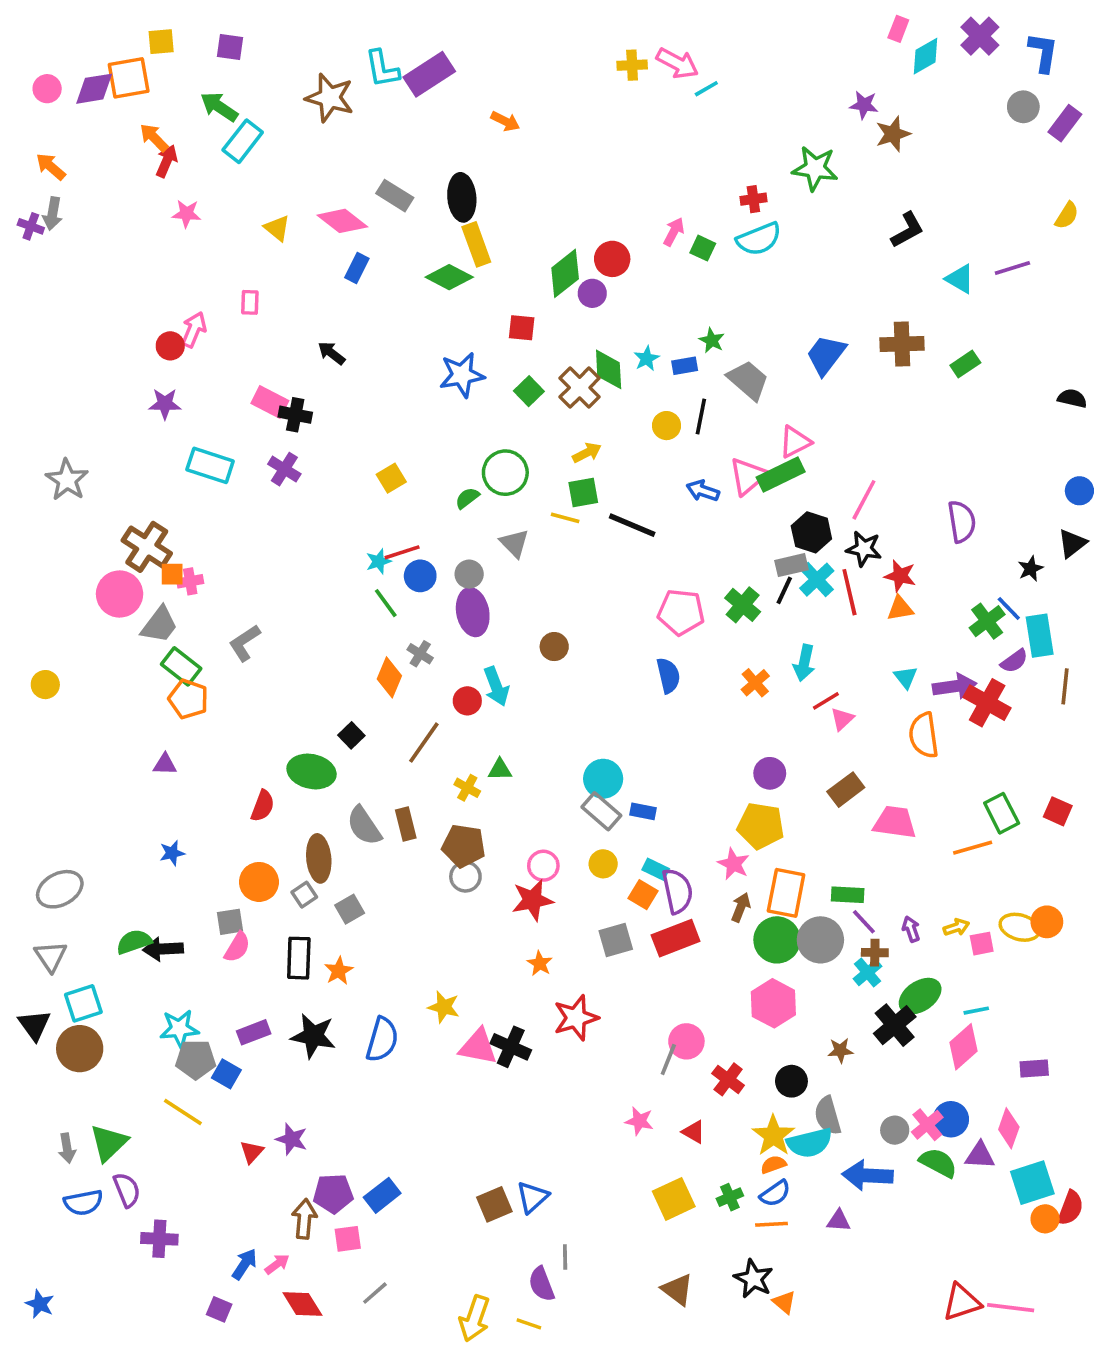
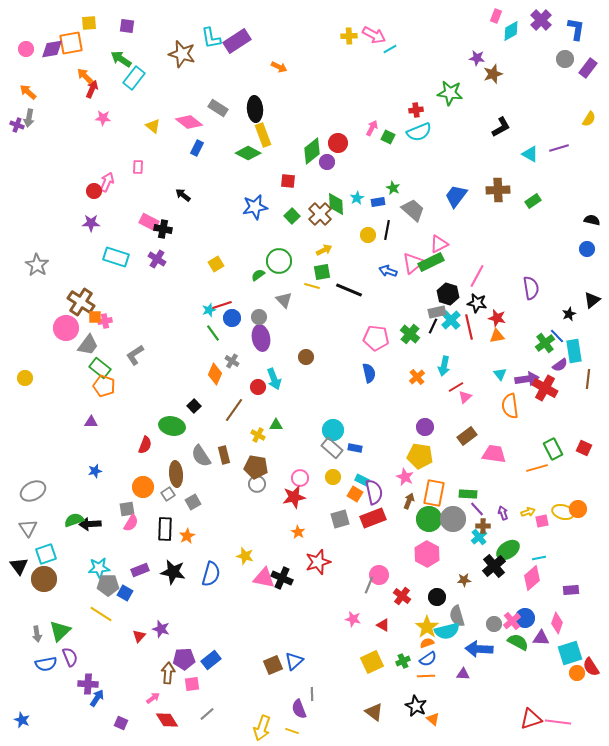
blue circle: (1079, 491) -> (587, 249), moved
red semicircle: (1070, 1208) -> (591, 667), turned 126
blue arrow: (245, 1264) -> (97, 698), moved

